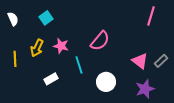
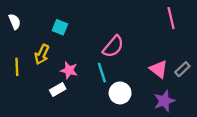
pink line: (151, 16) -> (171, 18), turned -30
cyan square: (46, 18) -> (60, 27), moved, turned -32
pink star: (61, 46) -> (69, 70), moved
cyan line: (79, 65) -> (102, 73), moved

